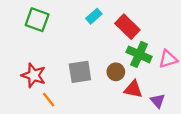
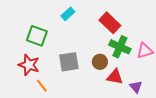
cyan rectangle: (94, 16) -> (68, 14), moved
green square: (37, 20) -> (37, 36), moved

